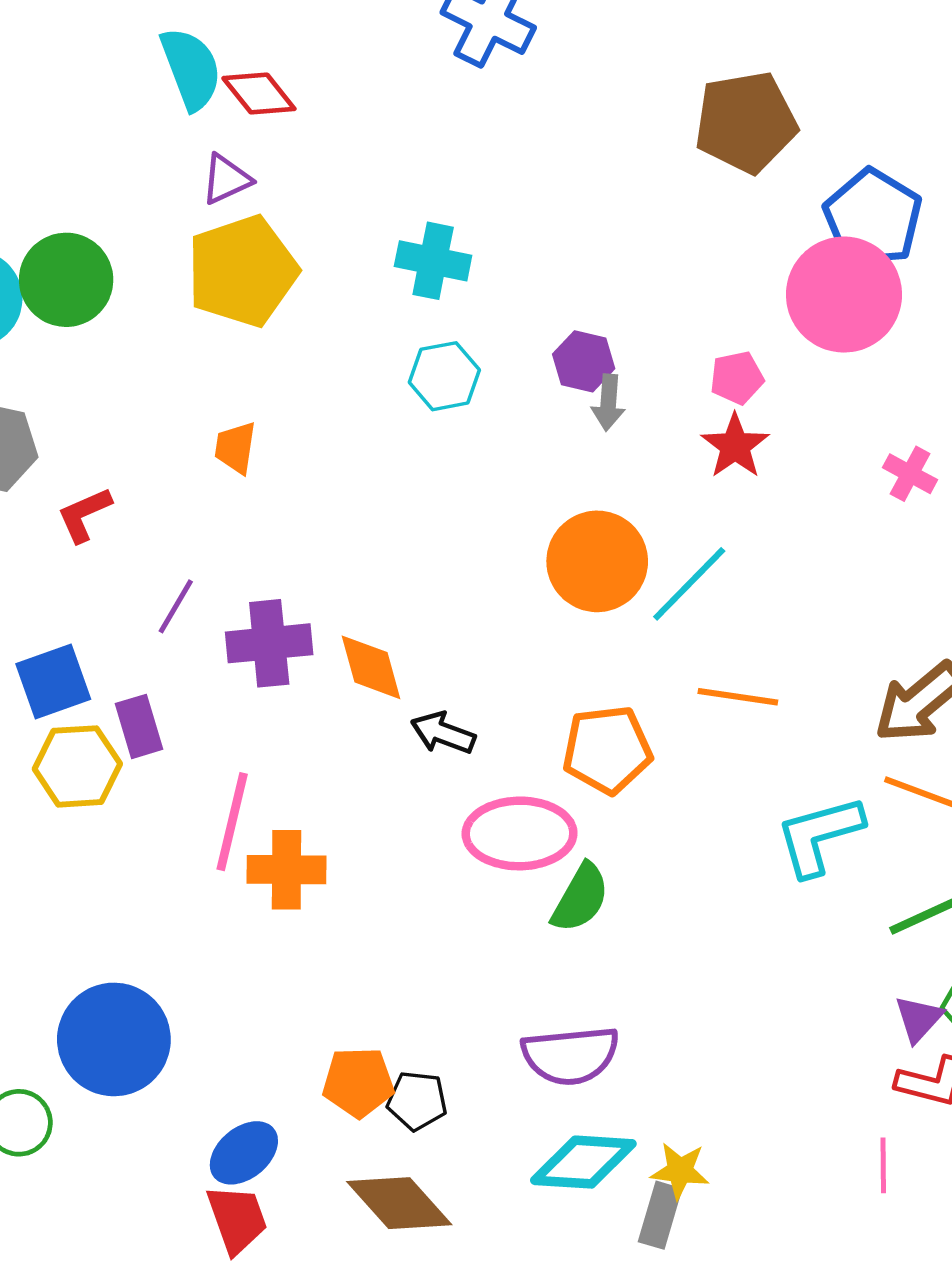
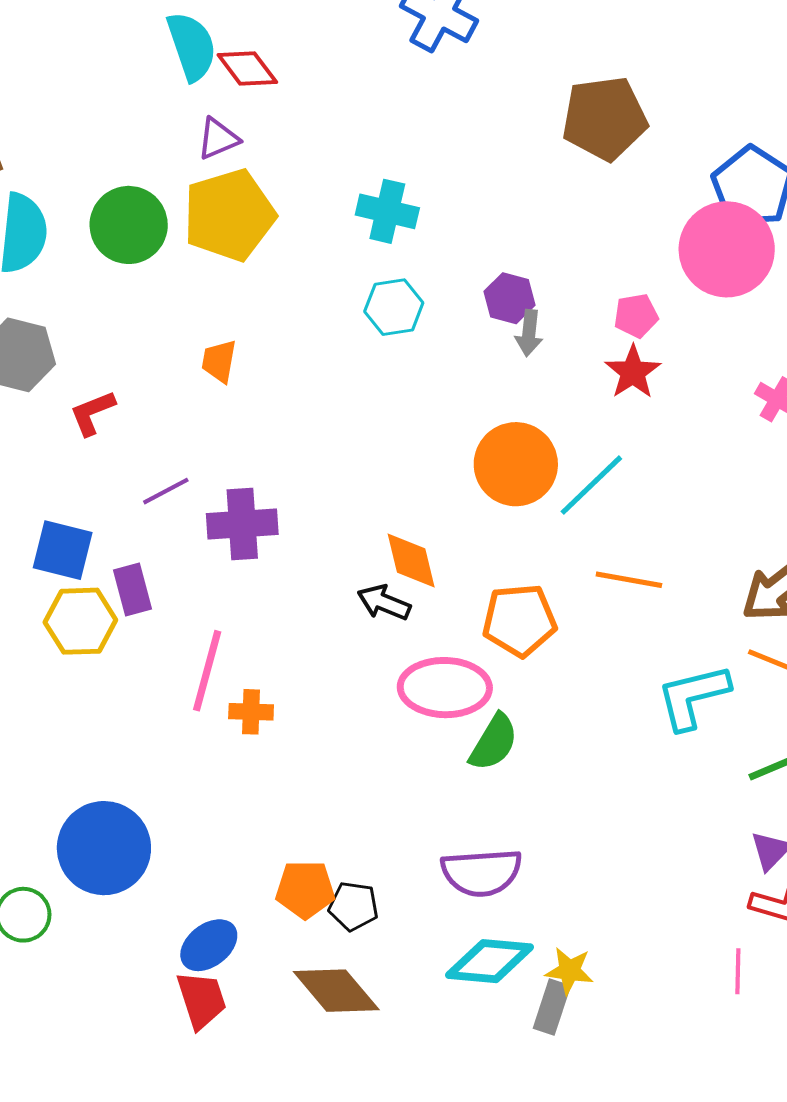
brown pentagon: (746, 122) -> (604, 118), moved
green circle: (66, 280) -> (129, 225), moved
purple line: (176, 606) -> (166, 491), turned 30
orange diamond: (371, 667) -> (411, 561), moved
blue square: (53, 681) -> (63, 550), turned 32
orange cross: (286, 870) -> (251, 712), size x0.7

